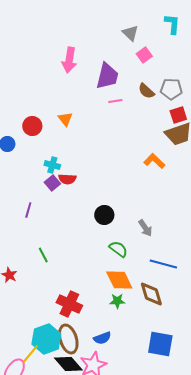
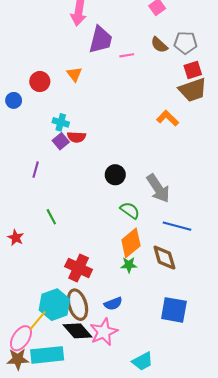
purple trapezoid: (107, 76) -> (101, 40), moved
gray arrow: (145, 228) -> (158, 188), size x1.6
orange diamond: (119, 280) -> (131, 243), turned 76

